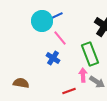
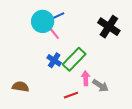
pink line: (60, 38) -> (53, 32), moved
green rectangle: (90, 54) -> (74, 59), moved, turned 65

